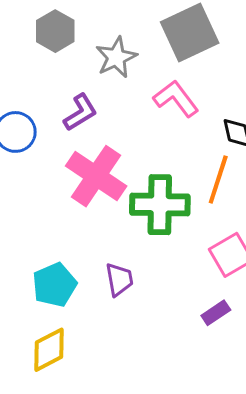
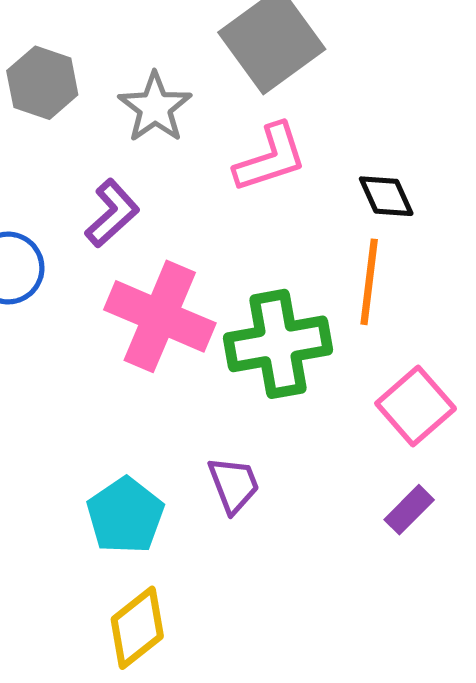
pink L-shape: (176, 99) -> (270, 158), turned 120

